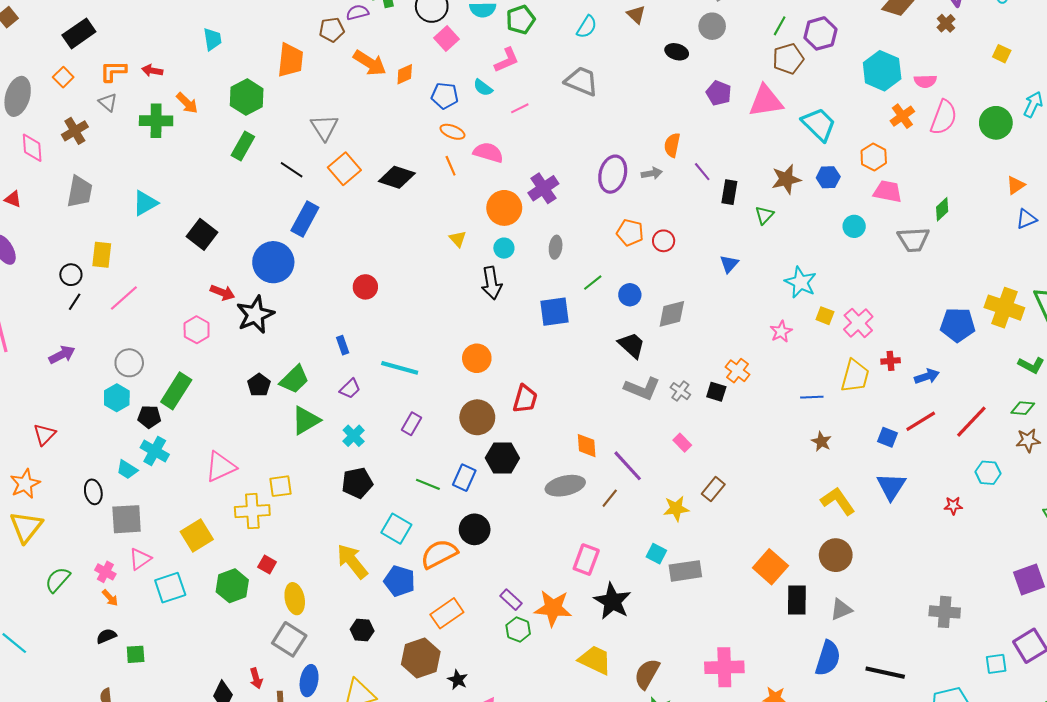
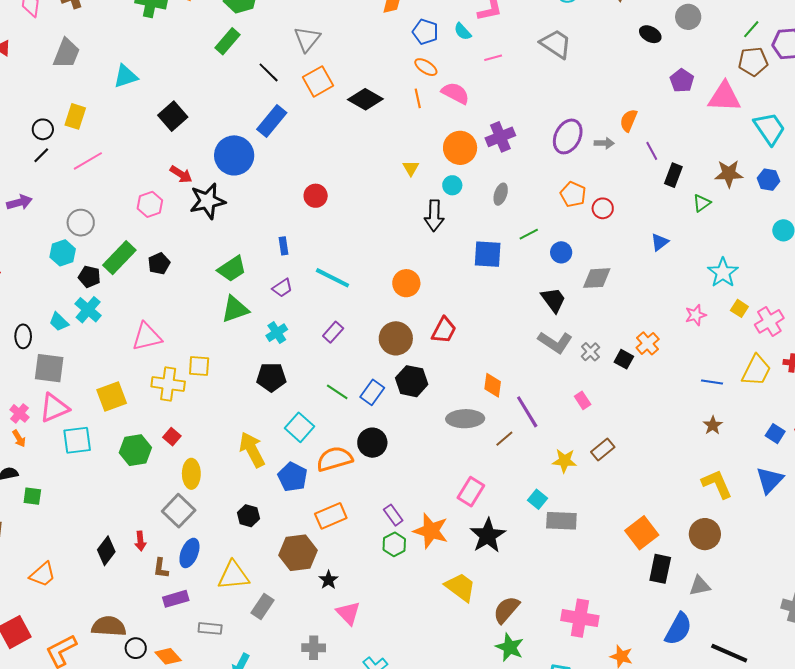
black pentagon: (259, 385) -> (159, 264), moved
pink triangle: (140, 559) -> (54, 408), size x1.4

